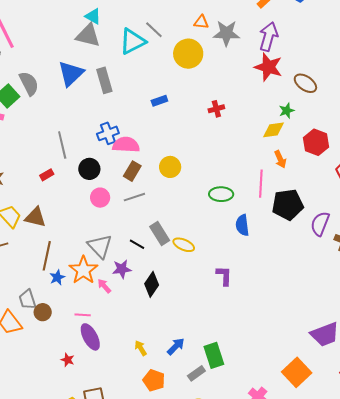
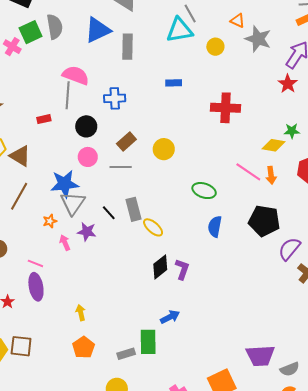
cyan triangle: (133, 41) -> (179, 30), moved
yellow circle: (188, 54) -> (215, 47), size x0.6
red star: (268, 67) -> (288, 84), size x0.7
red cross: (216, 109) -> (226, 108), size x1.8
pink semicircle: (126, 145) -> (76, 75), moved
pink line: (261, 184) -> (248, 172), moved, turned -76
orange star: (83, 270) -> (50, 221), size x0.5
blue star: (57, 277) -> (65, 184), moved, size x1.8
black diamond: (152, 284) -> (160, 267), moved
blue arrow: (176, 346) -> (170, 317), moved

